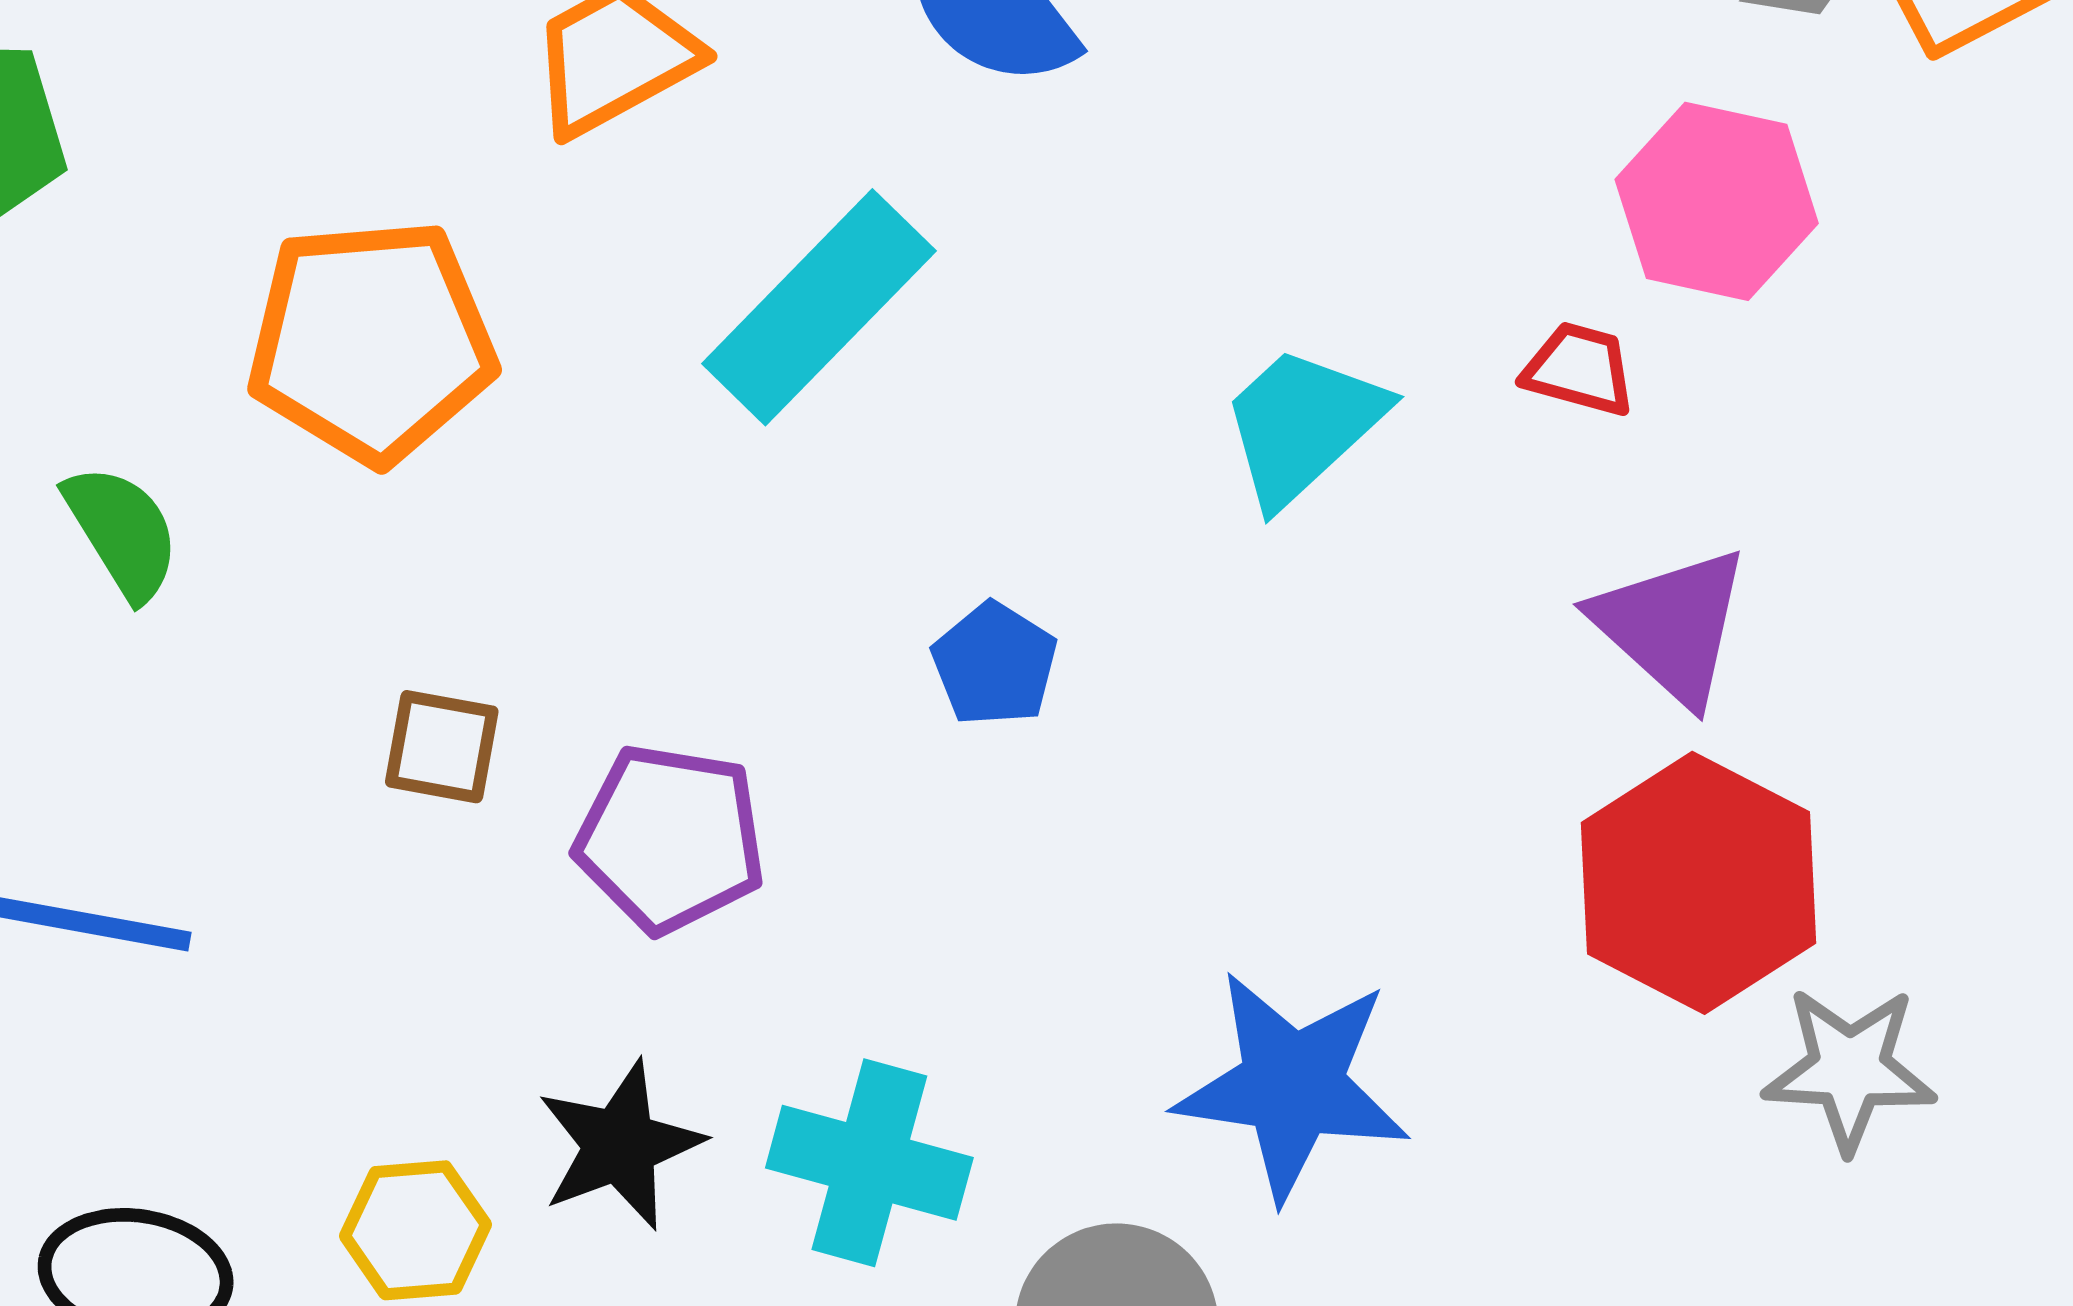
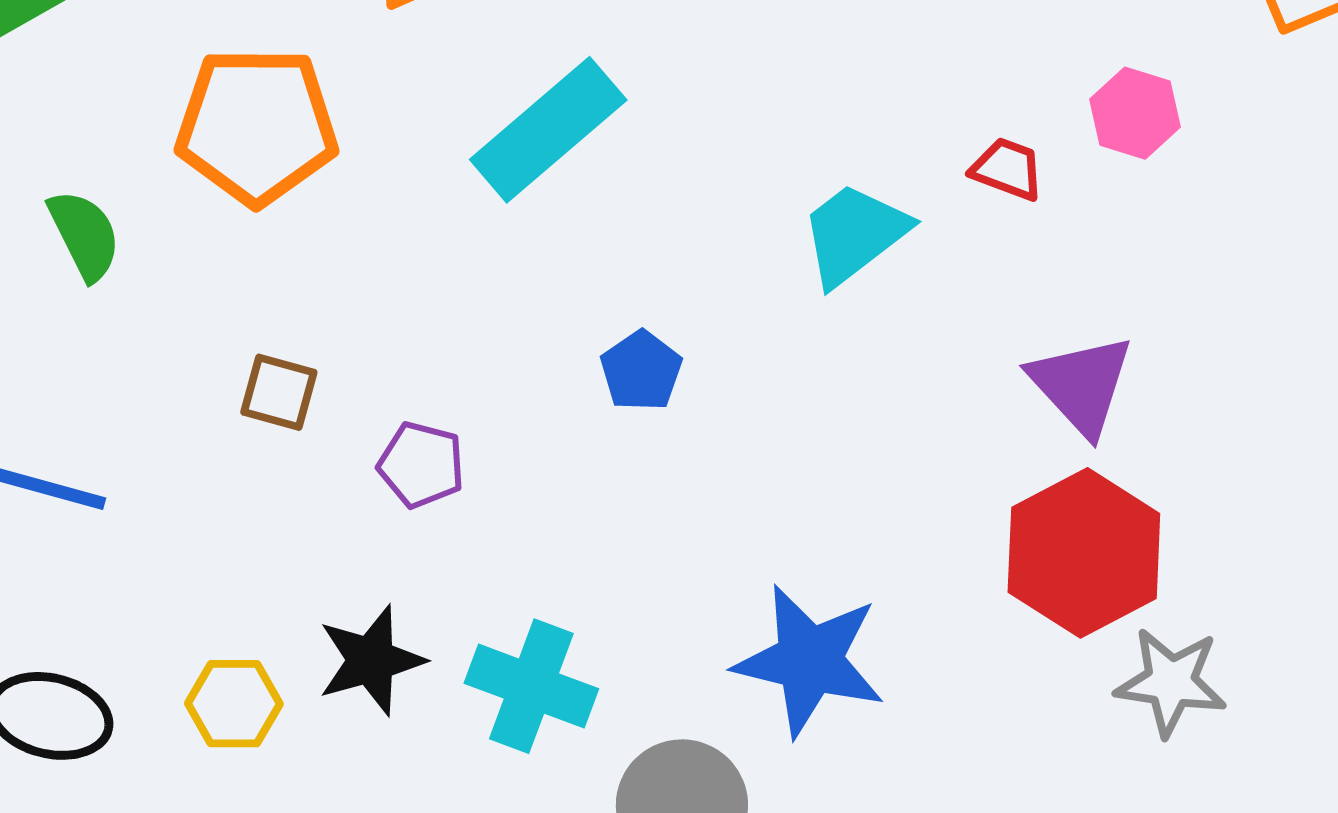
pink hexagon: (1717, 201) -> (1135, 113), size x0.7
red trapezoid: (1579, 369) -> (1007, 169), moved
purple pentagon: (670, 839) -> (421, 465), size x0.7

